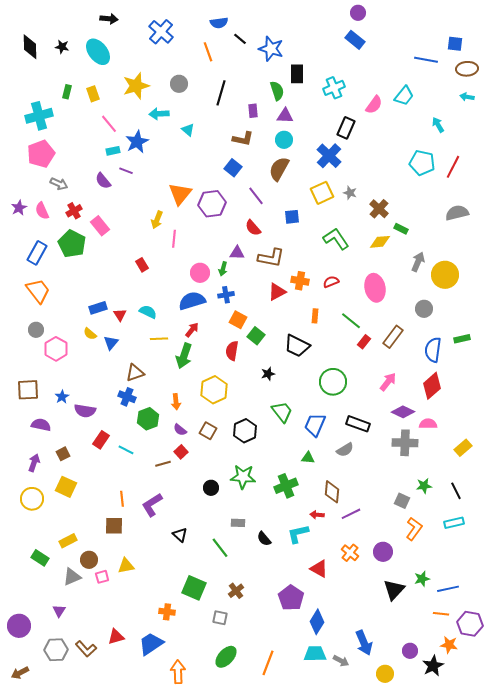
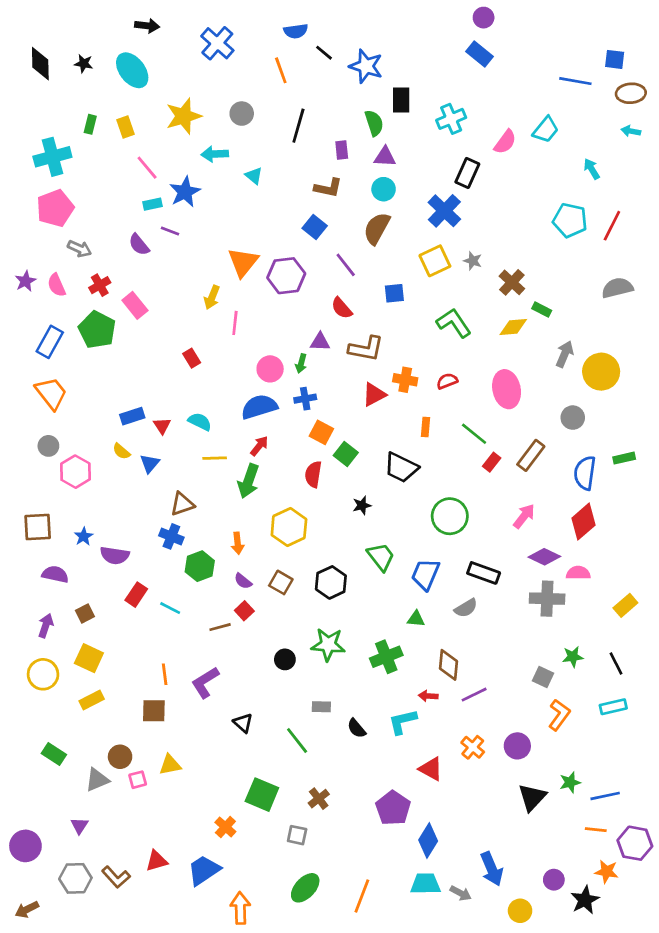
yellow rectangle: (68, 541) -> (92, 700), moved
orange cross: (167, 612) -> (225, 827), turned 35

